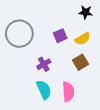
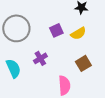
brown square: (80, 62) -> (83, 63), moved
cyan semicircle: (44, 90) -> (13, 68), moved

